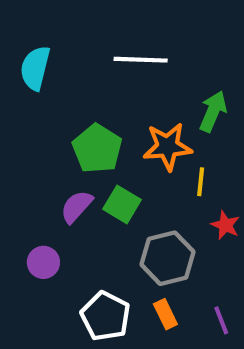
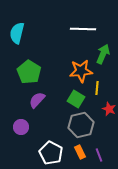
white line: (141, 60) -> (83, 29), moved
green pentagon: (97, 149) -> (29, 72), moved
green square: (122, 204) -> (76, 99), moved
purple line: (221, 320) -> (99, 155), moved

